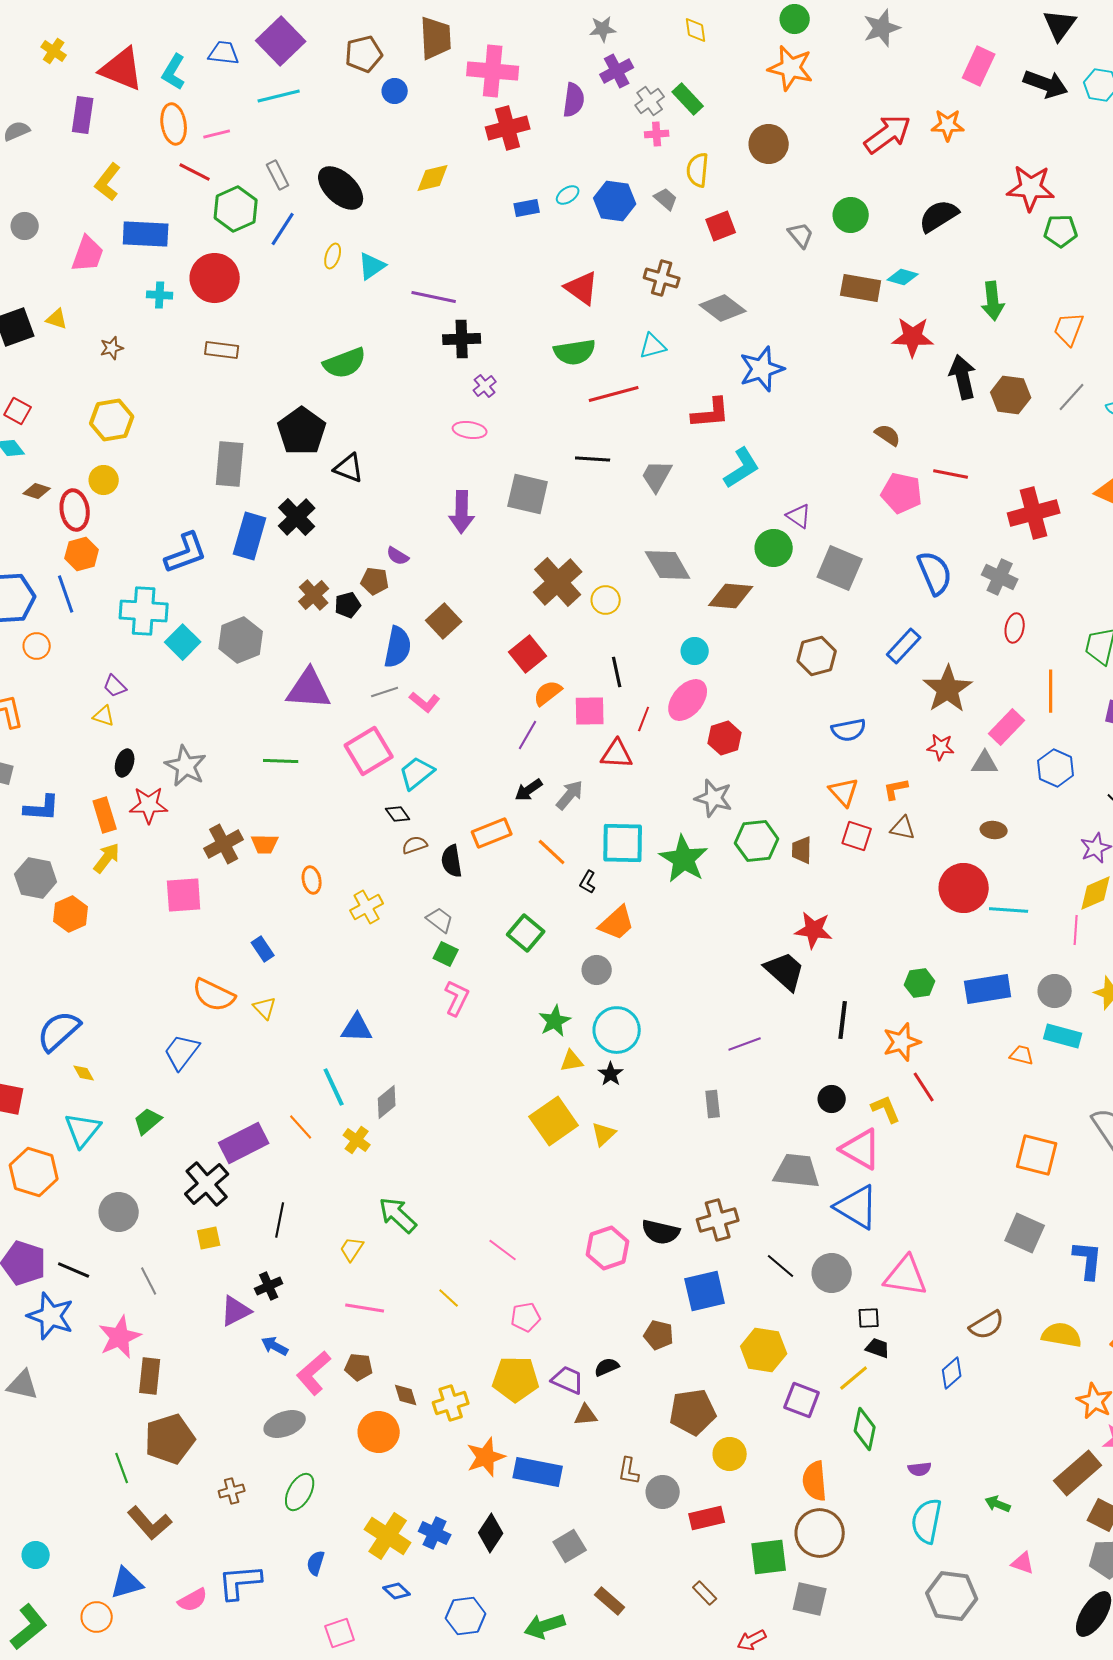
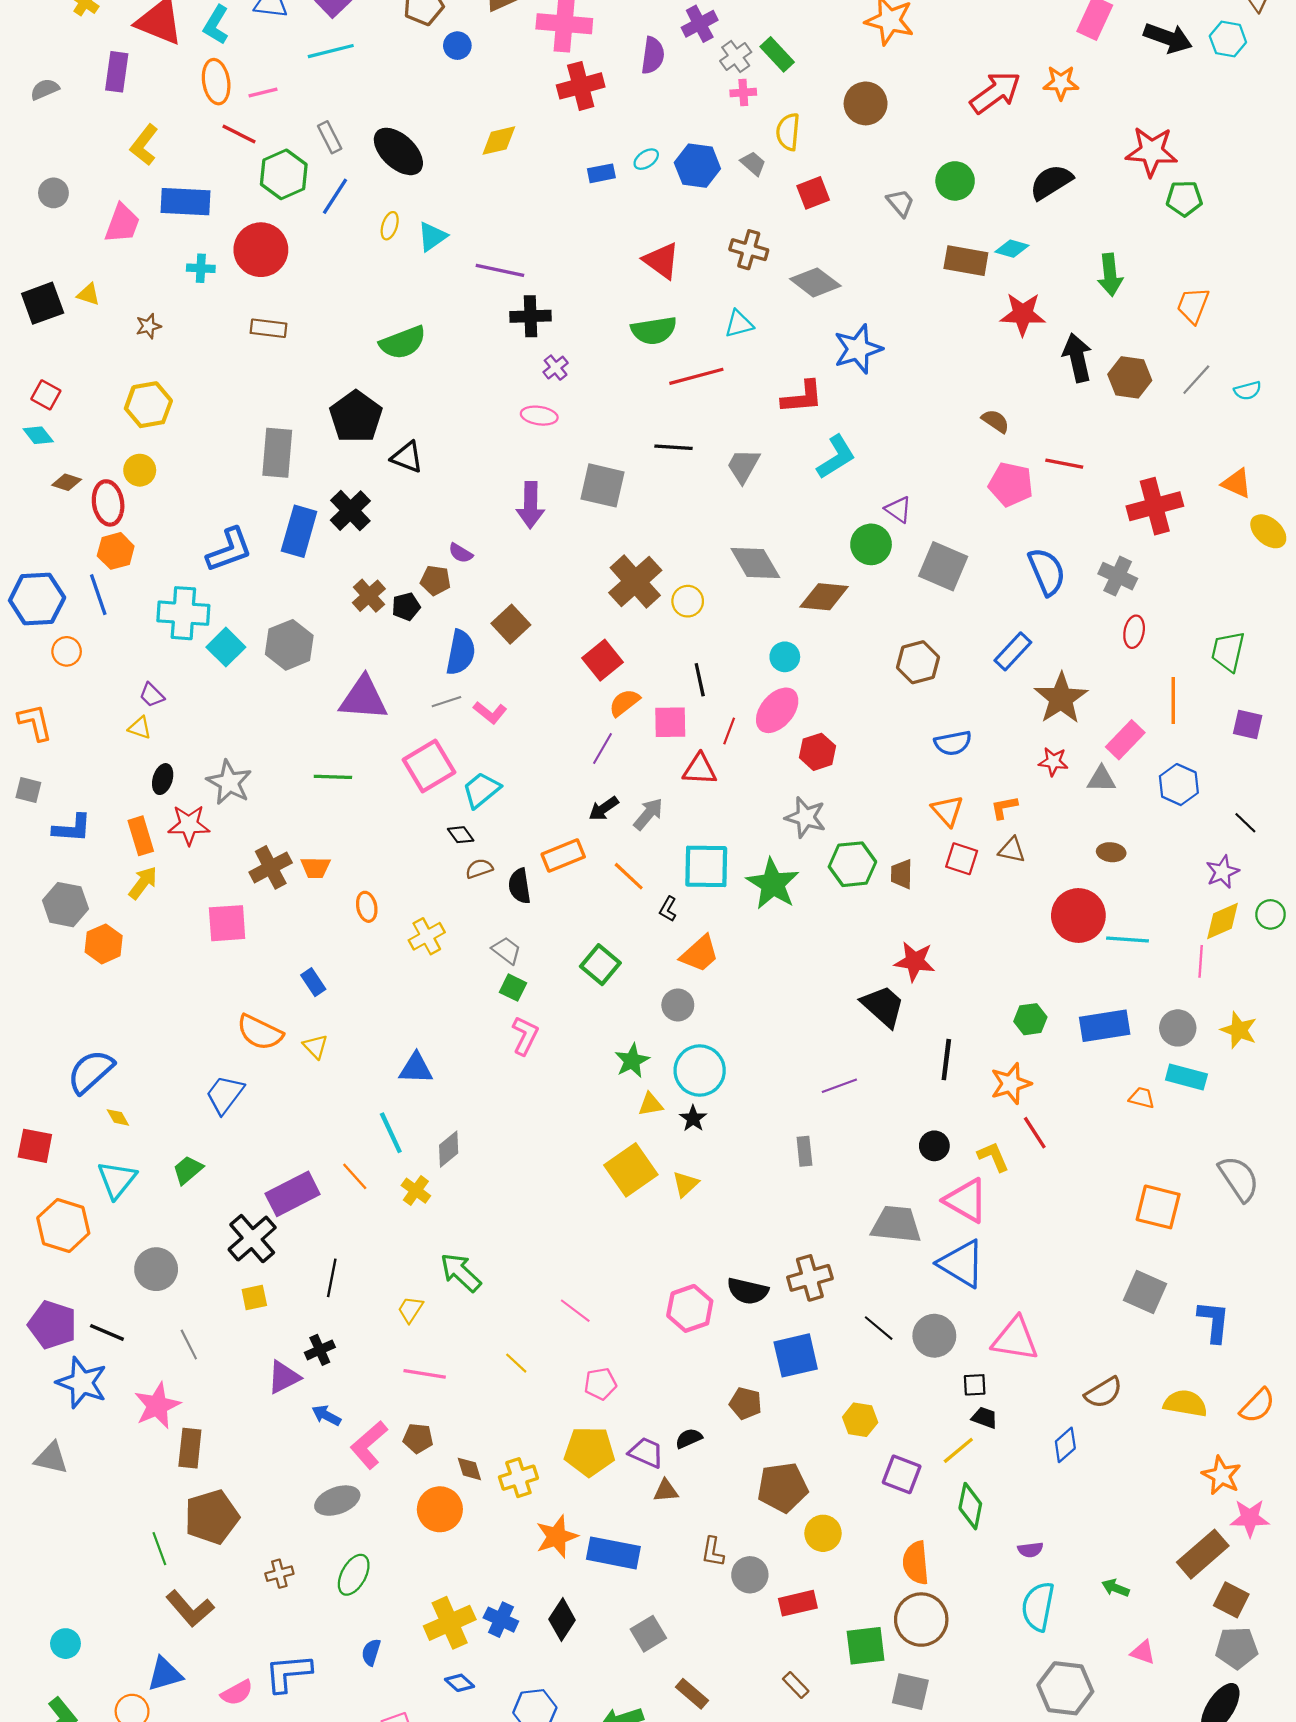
yellow hexagon: (764, 1350) -> (860, 1420), size x0.7
yellow cross: (388, 1536) -> (450, 1623), turned 33

